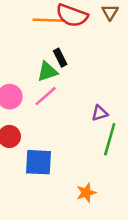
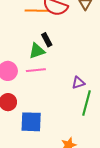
pink line: (46, 96) -> (36, 70), turned 36

